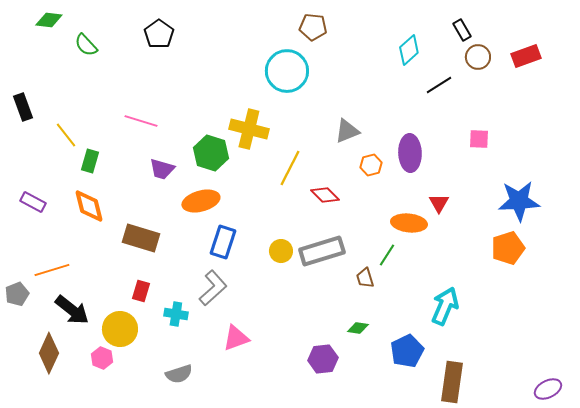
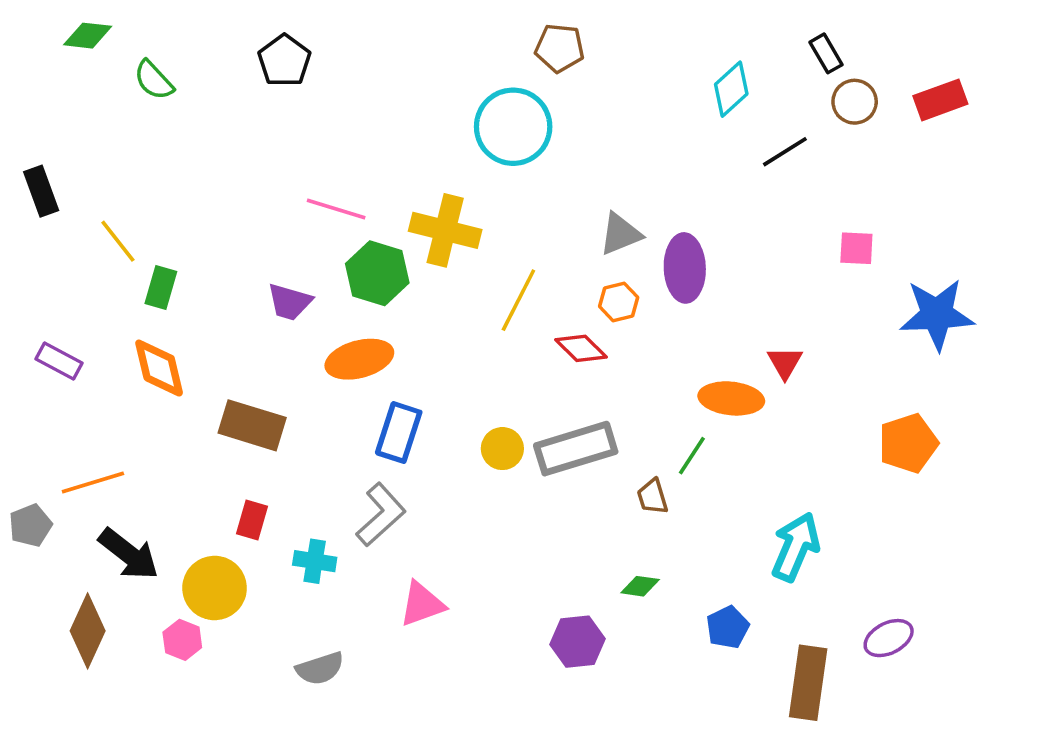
pink line: (141, 121) -> (336, 209), moved
purple ellipse: (410, 153) -> (685, 268), moved
orange hexagon: (371, 165) -> (619, 302), moved
blue star: (519, 201) -> (937, 314), moved
blue pentagon: (407, 351) -> (728, 627), size x0.7
purple ellipse: (548, 389) -> (889, 638), moved

